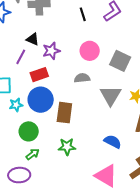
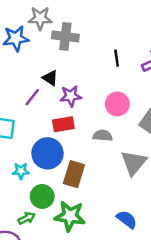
red rectangle: (39, 75) -> (63, 124), moved
cyan star: (16, 105) -> (21, 171), moved
green circle: (29, 131) -> (42, 196), moved
green star: (67, 147) -> (70, 216), size x1.4

